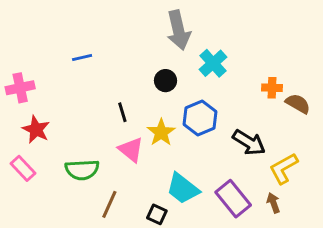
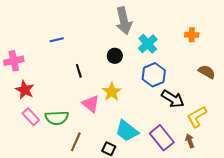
orange cross: (272, 88) -> (192, 35), moved
black line: (122, 112) -> (79, 71), moved
blue hexagon: (200, 118) -> (154, 75), moved
pink rectangle: (23, 168) -> (31, 117), moved

